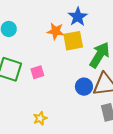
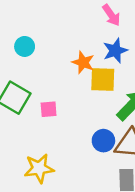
yellow star: (40, 118) -> (39, 168), size x1.6

